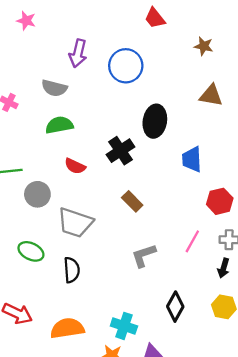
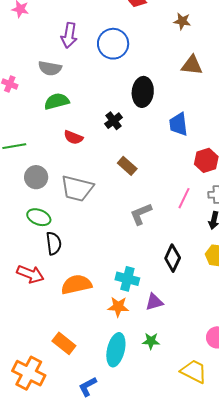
black cross: (120, 151) -> (114, 121), size x0.7
gray circle: (37, 194) -> (36, 177), moved
black semicircle: (72, 270) -> (54, 243), moved

